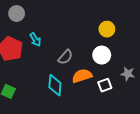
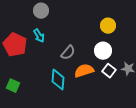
gray circle: (17, 13) -> (41, 11), moved
white square: (105, 85) -> (109, 71), moved, turned -32

